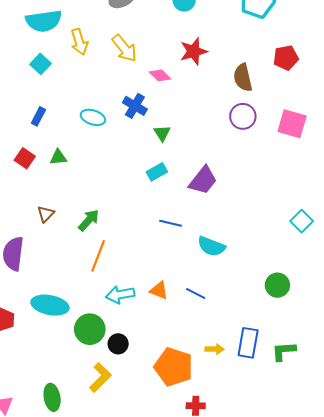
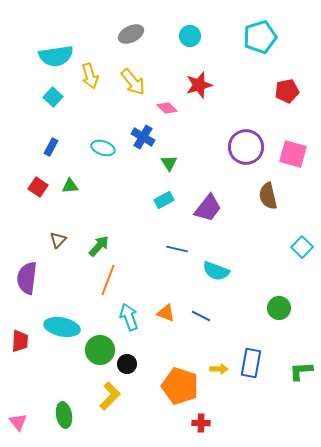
brown semicircle: (243, 78) -> (268, 196), moved
purple circle: (243, 116) -> (246, 147), size x1.4
cyan arrow: (120, 295) -> (129, 317), turned 80
green L-shape: (284, 351) -> (301, 371), moved

